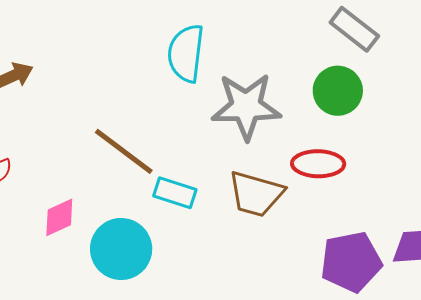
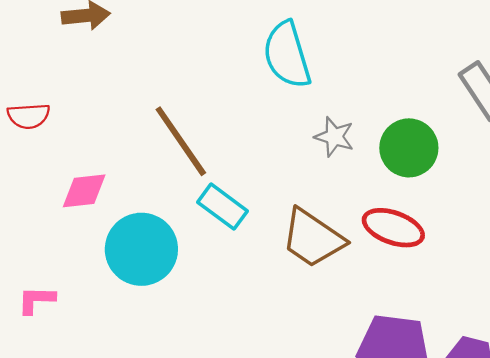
cyan semicircle: (186, 53) -> (287, 55), turned -42
green circle: (338, 91) -> (409, 148), moved
gray star: (246, 106) -> (334, 137), size x0.5

